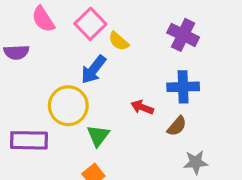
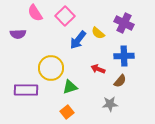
yellow semicircle: (119, 41) -> (98, 33), moved
blue arrow: (93, 70) -> (78, 40), moved
green triangle: (98, 136) -> (70, 87), turned 35
gray star: (196, 162) -> (110, 104), moved

